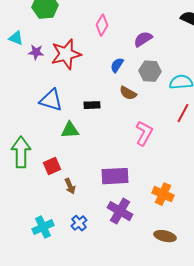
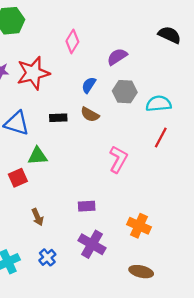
brown semicircle: (128, 93) -> (90, 115), moved
black rectangle: (92, 105) -> (58, 118), moved
red square: (52, 166) -> (18, 178), moved
purple rectangle: (115, 176) -> (87, 206), size x0.6

